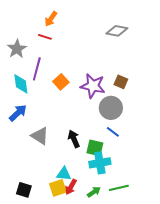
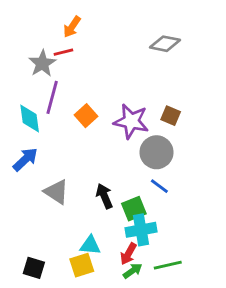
red line: (45, 37) -> (63, 52), turned -32
gray star: (17, 49) -> (42, 63), moved
green square: (95, 148) -> (134, 209), turned -36
red arrow: (71, 187) -> (128, 254), moved

